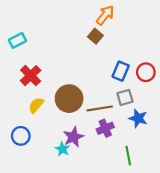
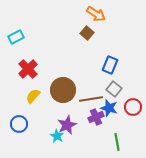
orange arrow: (105, 15) -> (96, 14), turned 84
red circle: (146, 72) -> (133, 107), moved
gray square: (125, 97) -> (114, 89), turned -35
blue star: (138, 118) -> (109, 108), moved

